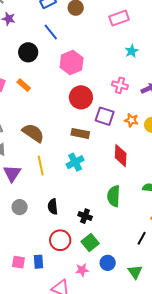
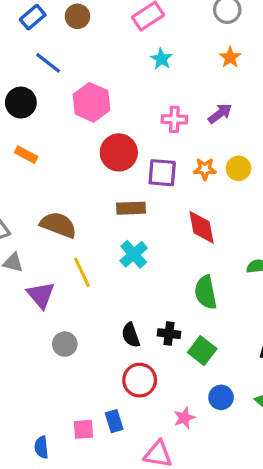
cyan star: (132, 51) -> (161, 59), moved
black semicircle: (53, 207) -> (131, 335), moved
green square: (90, 242) -> (202, 351), moved

